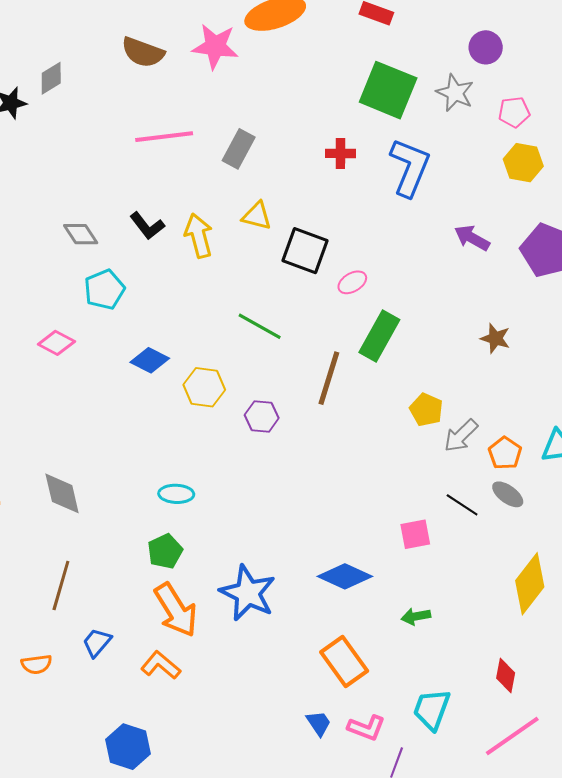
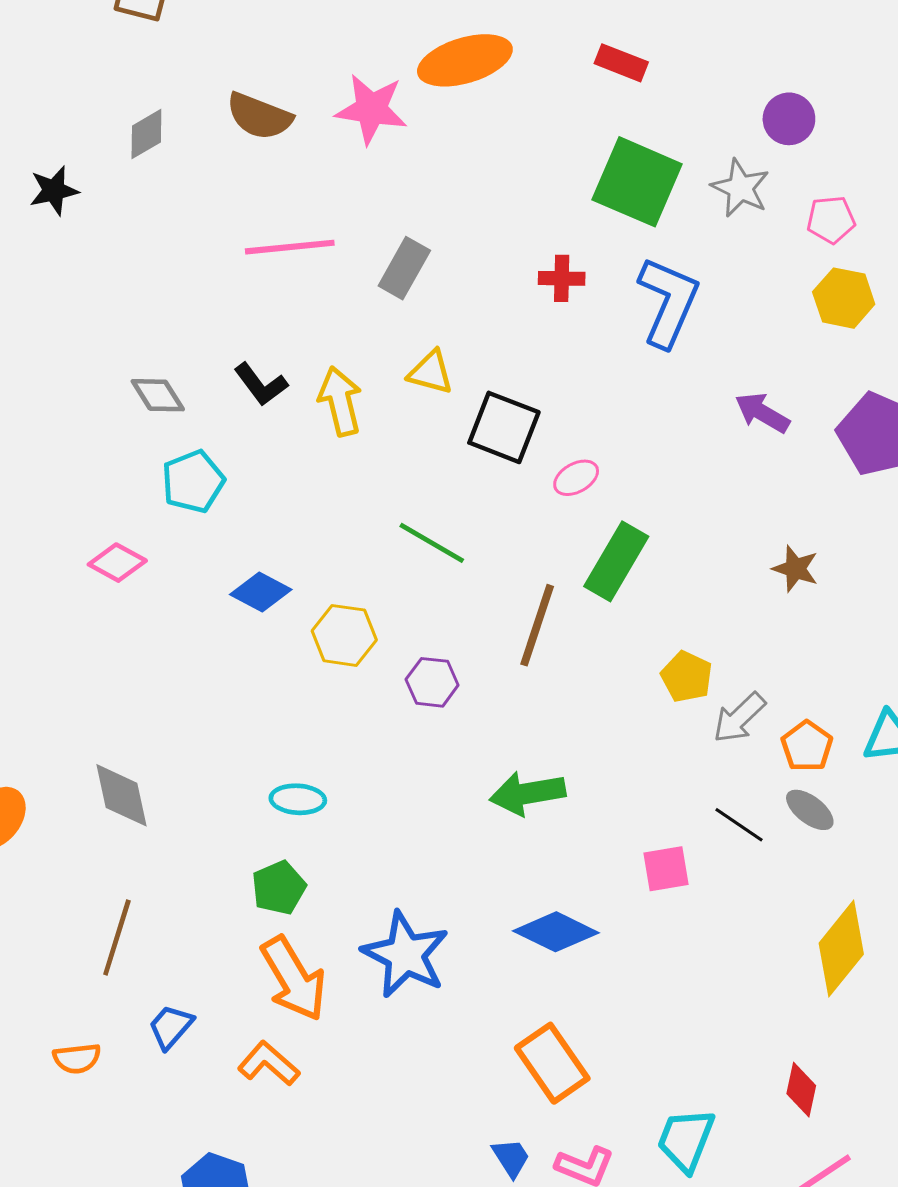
gray diamond: (51, 78) -> (146, 134), moved
green arrow: (416, 616) -> (528, 793), moved, size x1.6

